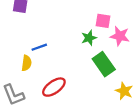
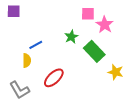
pink star: (120, 36) -> (105, 25), turned 30
green star: (89, 38) -> (71, 37), moved

